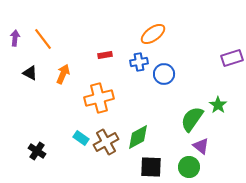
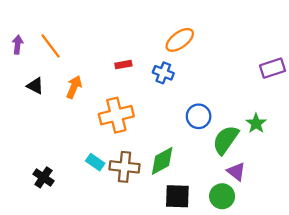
blue cross: (139, 62) -> (163, 73), turned 30
blue circle: (164, 74) -> (199, 116), moved
brown cross: (106, 142) -> (125, 167), turned 35

